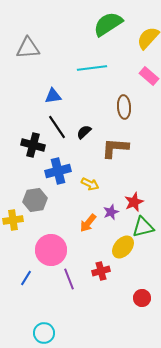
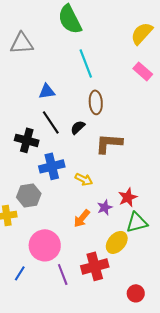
green semicircle: (108, 24) -> (70, 19), moved, turned -84
cyan line: (92, 68) -> (86, 63), turned 76
brown ellipse: (124, 107) -> (96, 102), moved
red cross: (101, 271) -> (95, 266), size x1.5

